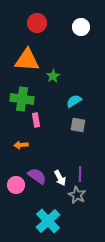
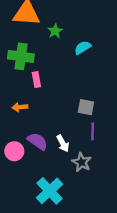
cyan semicircle: (74, 101) -> (83, 48), moved
gray square: (78, 125) -> (86, 107), moved
purple line: (80, 174) -> (93, 131), moved

